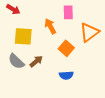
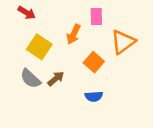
orange arrow: (50, 26) -> (74, 34), turned -126
yellow square: (23, 36) -> (39, 47), turned 30

